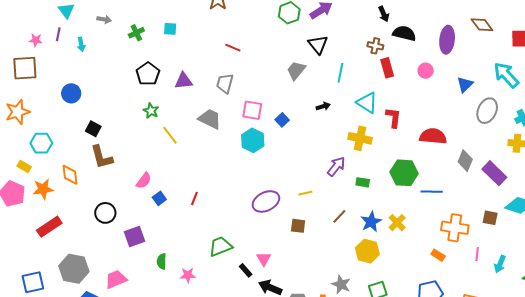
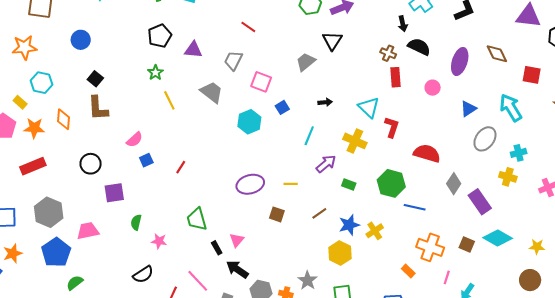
cyan line: (340, 73) -> (309, 136), moved
pink square: (252, 110) -> (261, 82), moved
green trapezoid: (221, 246) -> (197, 219), turned -95

